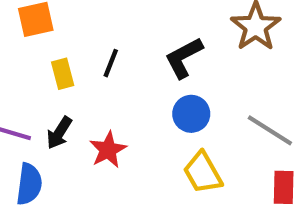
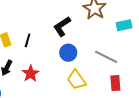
black line: (111, 63) -> (28, 40), moved

